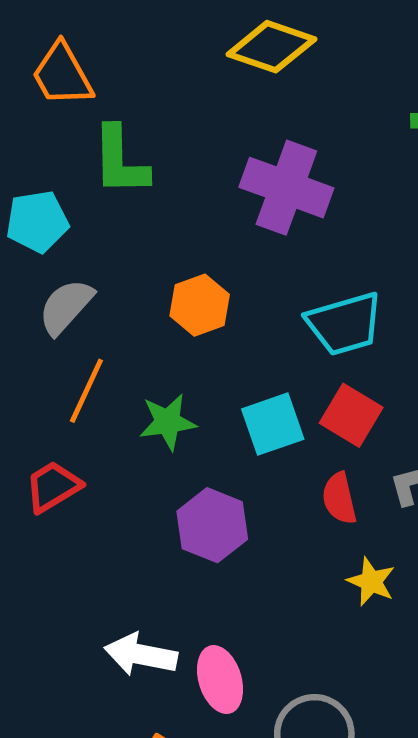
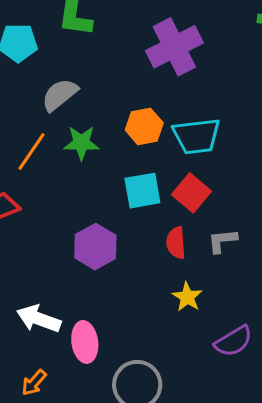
purple cross: (286, 188) -> (174, 47), turned 34
orange hexagon: (200, 305) -> (144, 126), moved
gray semicircle: (66, 307) -> (60, 95), moved
green star: (168, 422) -> (81, 143), moved

